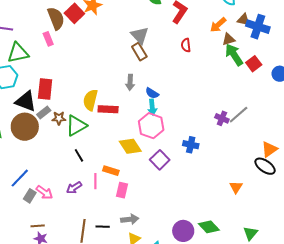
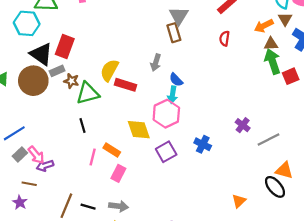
brown triangle: (244, 20) -> (285, 19), moved, turned 32
gray line: (239, 115) -> (268, 139), moved
orange triangle: (269, 149) -> (284, 170), turned 36
purple arrow: (74, 188) -> (45, 166), moved
brown line: (38, 226) -> (29, 184), moved

